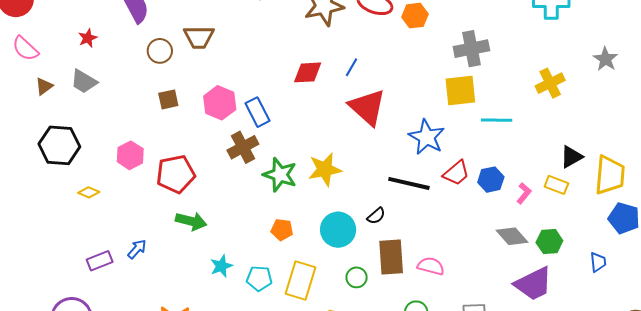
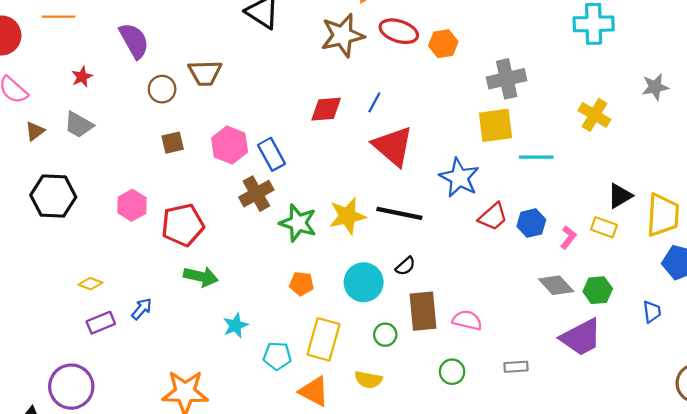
gray star: (606, 59) -> (655, 87), turned 30
yellow cross: (550, 83) -> (594, 115), turned -32
black line: (409, 183) -> (399, 213), moved
yellow diamond: (89, 192) -> (90, 284), moved
cyan pentagon: (259, 278) -> (277, 356), moved

